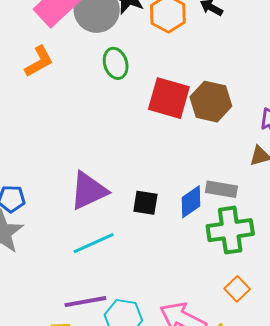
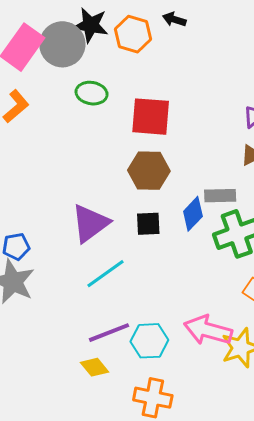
green ellipse: (116, 63) -> (92, 93), turned -52
brown hexagon: (211, 102) -> (149, 171), moved

